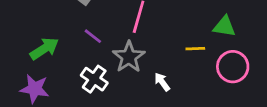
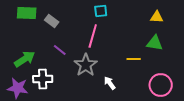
pink circle: (233, 67) -> (161, 85), moved
white cross: (94, 79) -> (43, 79), moved, turned -36

